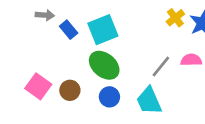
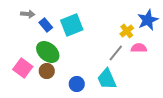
yellow cross: (175, 18) -> (127, 31), moved
green ellipse: (104, 65) -> (48, 52), moved
blue circle: (109, 97) -> (77, 84), moved

